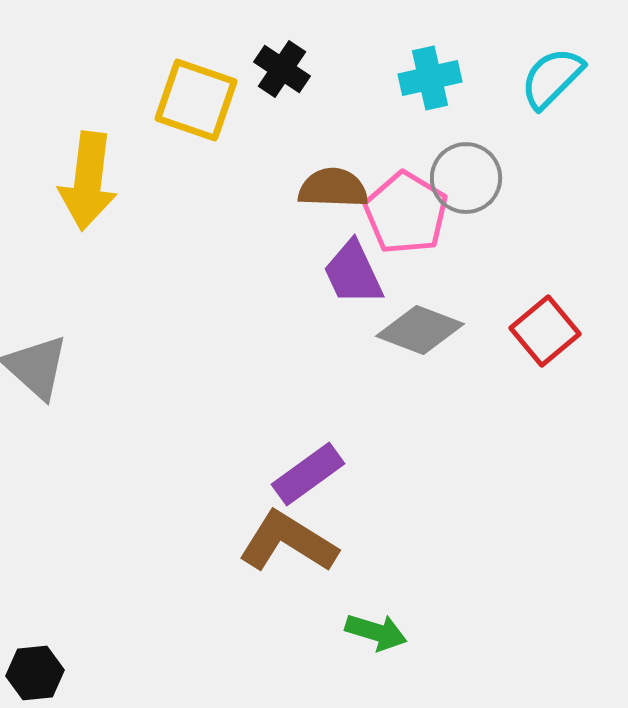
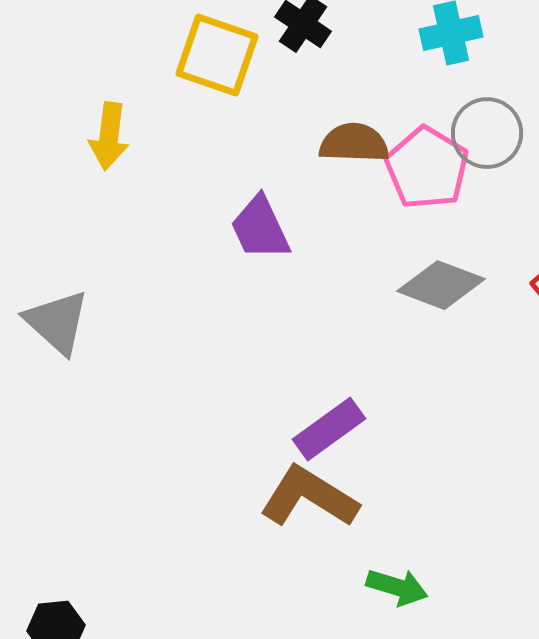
yellow arrow: (88, 181) -> (109, 136), size x0.7
purple trapezoid: (353, 273) -> (260, 228), moved

